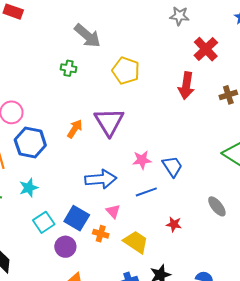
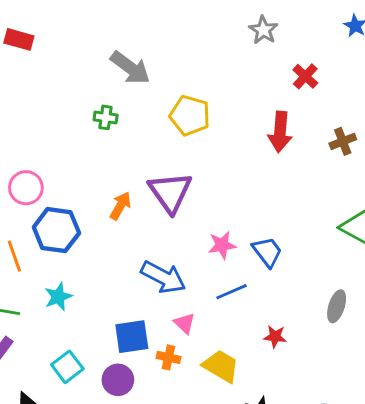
gray star: (179, 16) -> (263, 30), turned 30
red cross: (206, 49) -> (305, 76), size x0.7
blue arrow: (101, 179) -> (163, 277), turned 36
gray ellipse: (217, 206) -> (337, 306), turned 60
blue square: (77, 218) -> (132, 337), turned -35
cyan square: (44, 222) -> (67, 367), moved

